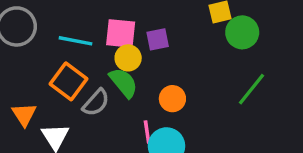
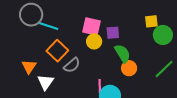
cyan line: (76, 41) -> (49, 26), moved
green semicircle: (124, 83) -> (123, 53), moved
orange circle: (172, 99) -> (129, 68), moved

